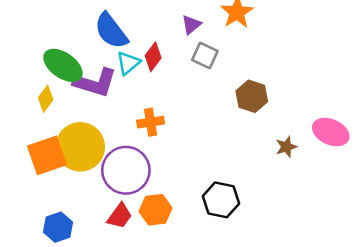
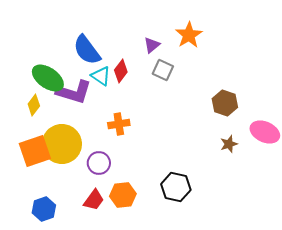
cyan triangle: (128, 63) -> (101, 76), turned -45
brown hexagon: (252, 96) -> (225, 103), moved
purple circle: (126, 170) -> (99, 163), size x0.6

